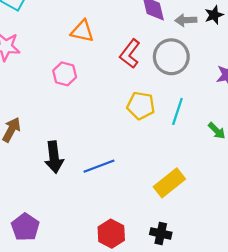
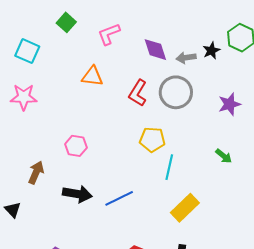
pink hexagon: (65, 74) -> (76, 146), moved
cyan line: (177, 111) -> (169, 167), moved
black arrow: (54, 157) -> (77, 194), turned -68

